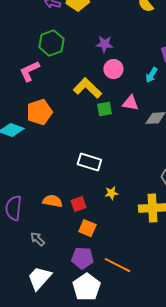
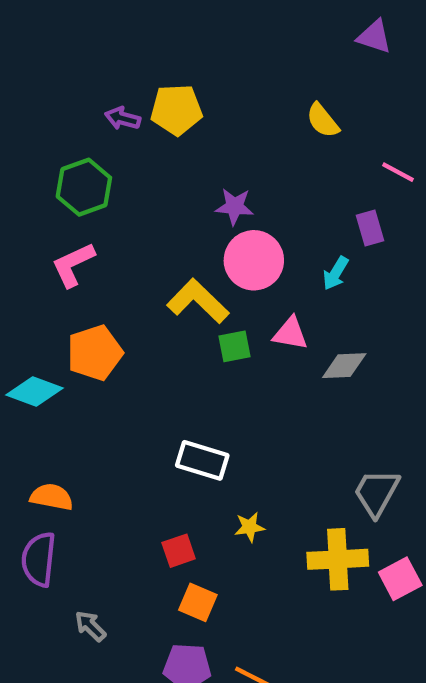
green hexagon: (51, 43) -> (84, 187), moved
pink circle: (113, 69) -> (254, 260), size x1.4
orange semicircle: (52, 201) -> (52, 497), moved

